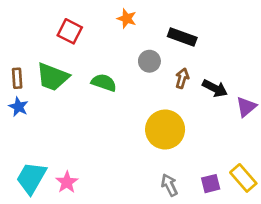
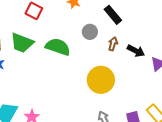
black rectangle: (182, 37) -> (113, 15), turned 30
green semicircle: (104, 83) -> (58, 47), size x1.4

